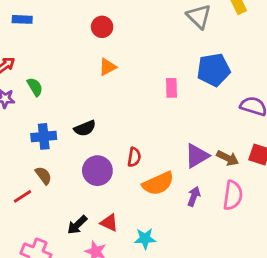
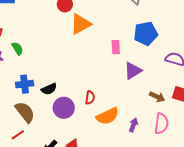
orange triangle: (107, 67) -> (81, 24), moved, size x1.6
black semicircle: (85, 128) -> (49, 89), moved
purple triangle: (197, 156) -> (133, 71), moved
brown semicircle: (43, 176) -> (25, 112), size x1.6
red line: (22, 196) -> (18, 135), moved

